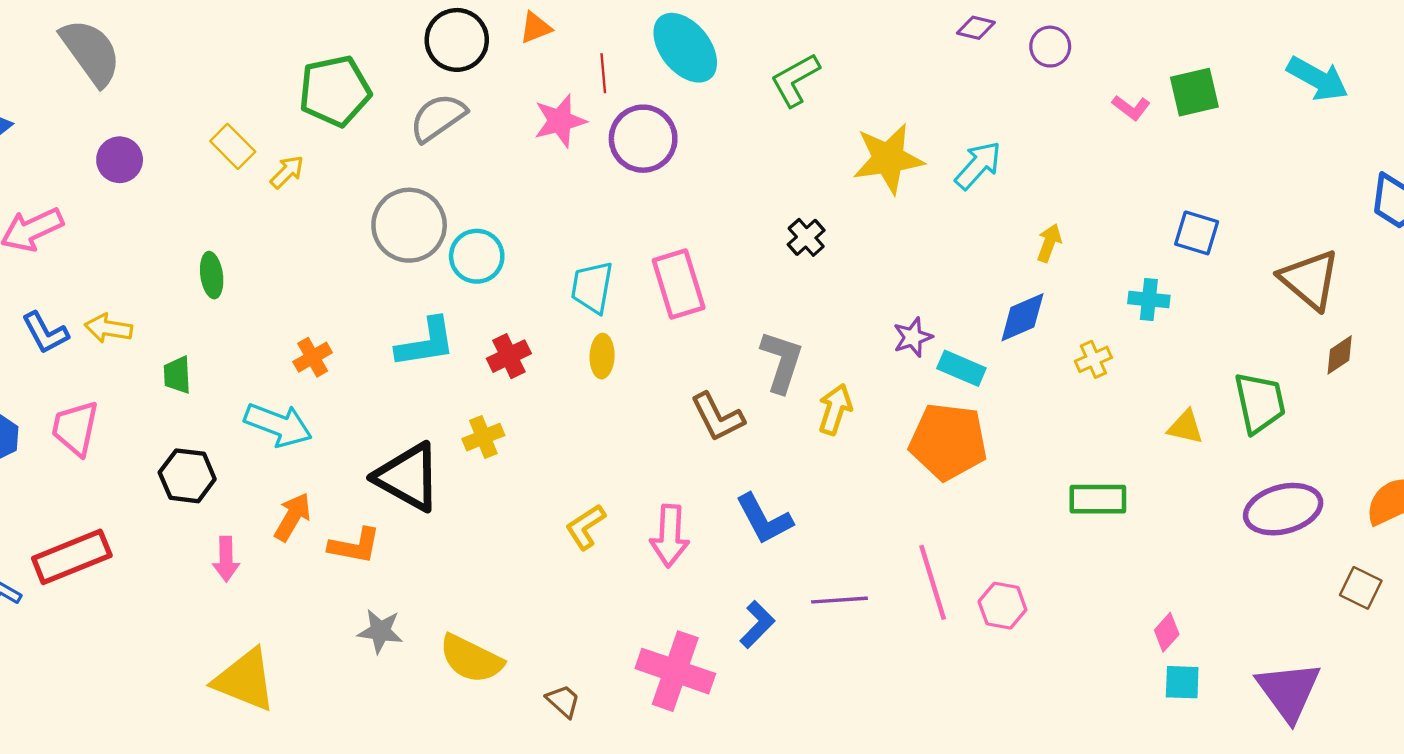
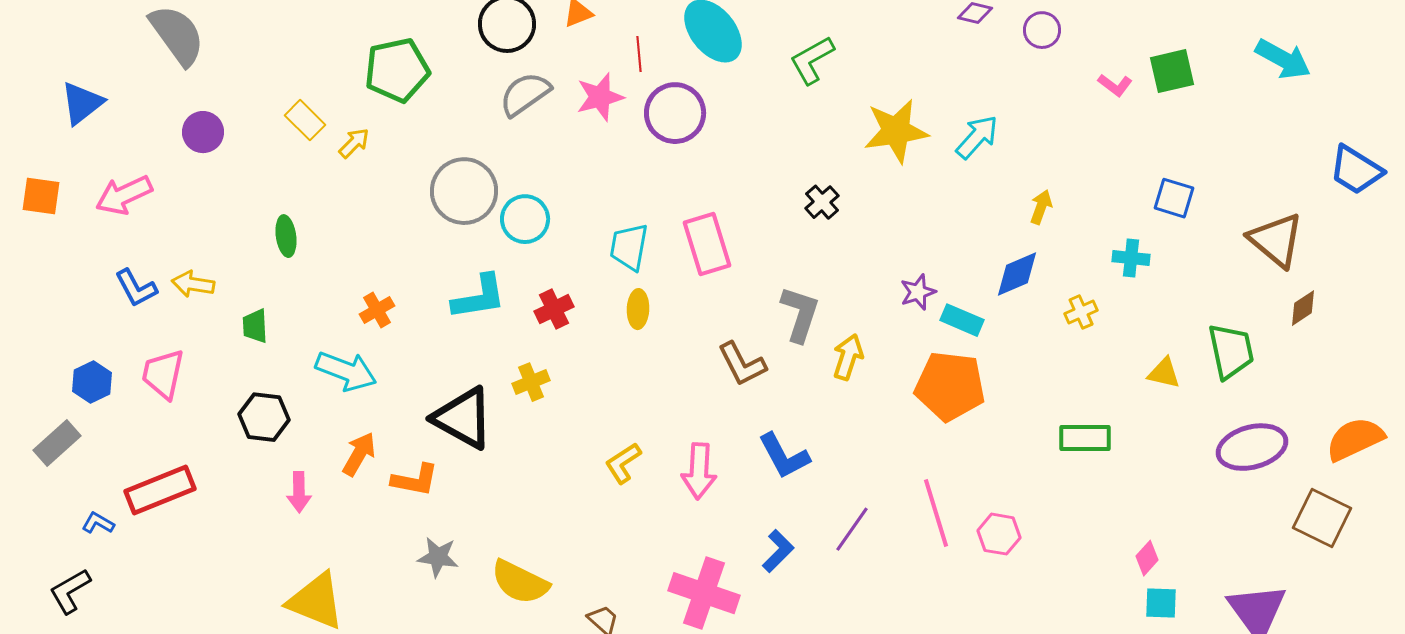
gray semicircle: (438, 118) -> (525, 94), moved
brown square: (1361, 588) -> (1322, 518), size x1.5
purple line: (839, 600) -> (852, 529), turned -51

